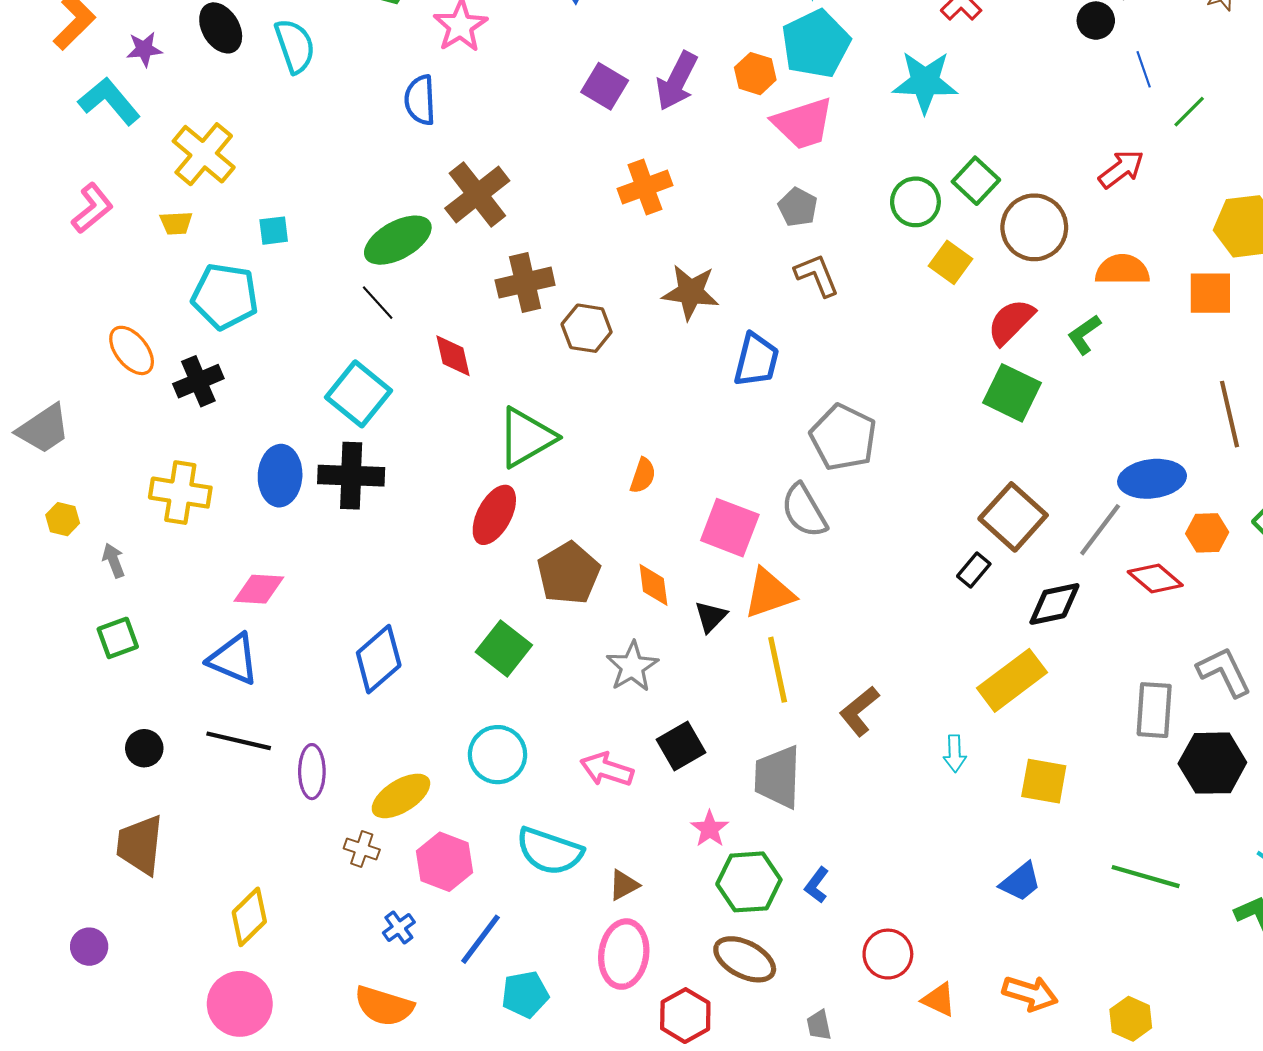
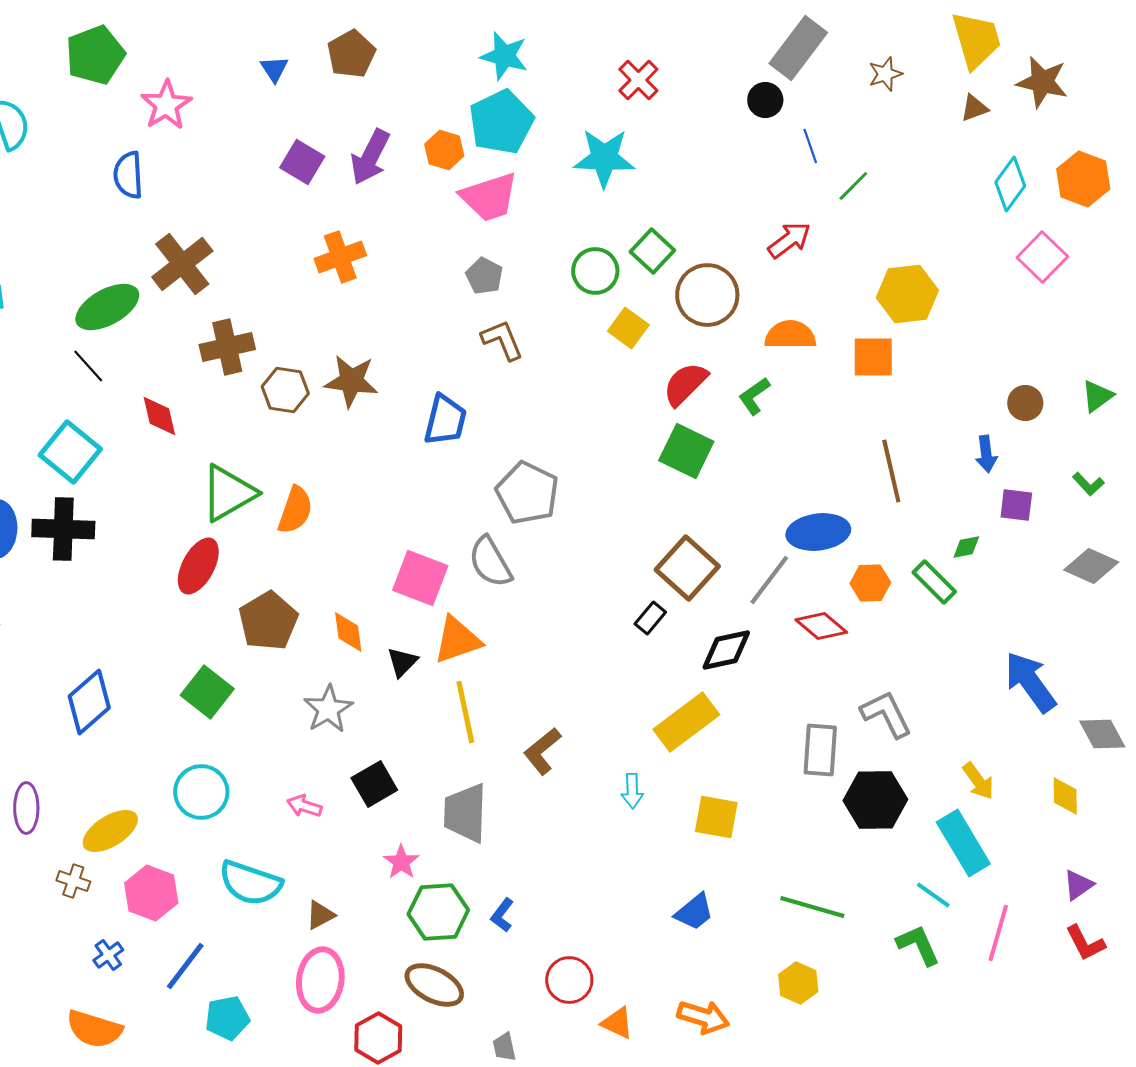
brown star: (691, 292) -> (351, 381), moved
orange semicircle: (643, 476) -> (295, 510), moved, size x1.4
pink arrow: (607, 769) -> (304, 806), size x0.7
yellow hexagon: (1131, 1019) -> (798, 983), moved

